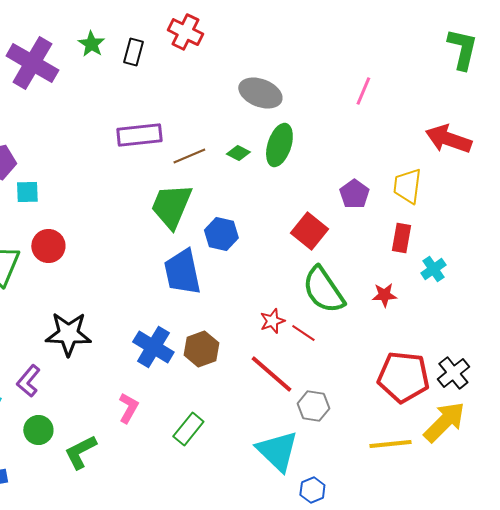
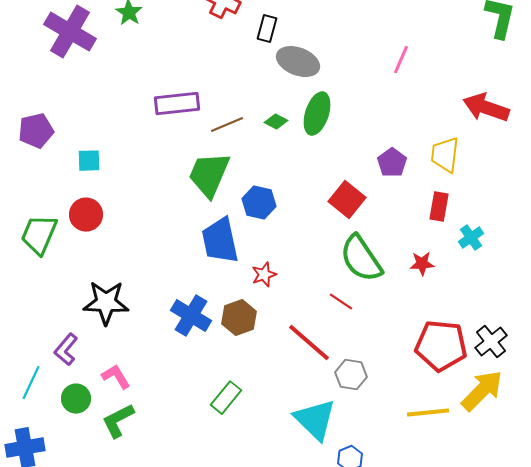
black rectangle: (133, 52) -> (267, 29), moved
cyan square: (27, 192) -> (89, 161), moved
red star: (272, 321) -> (264, 275), moved
pink L-shape: (128, 408) -> (116, 377), moved, turned -60

